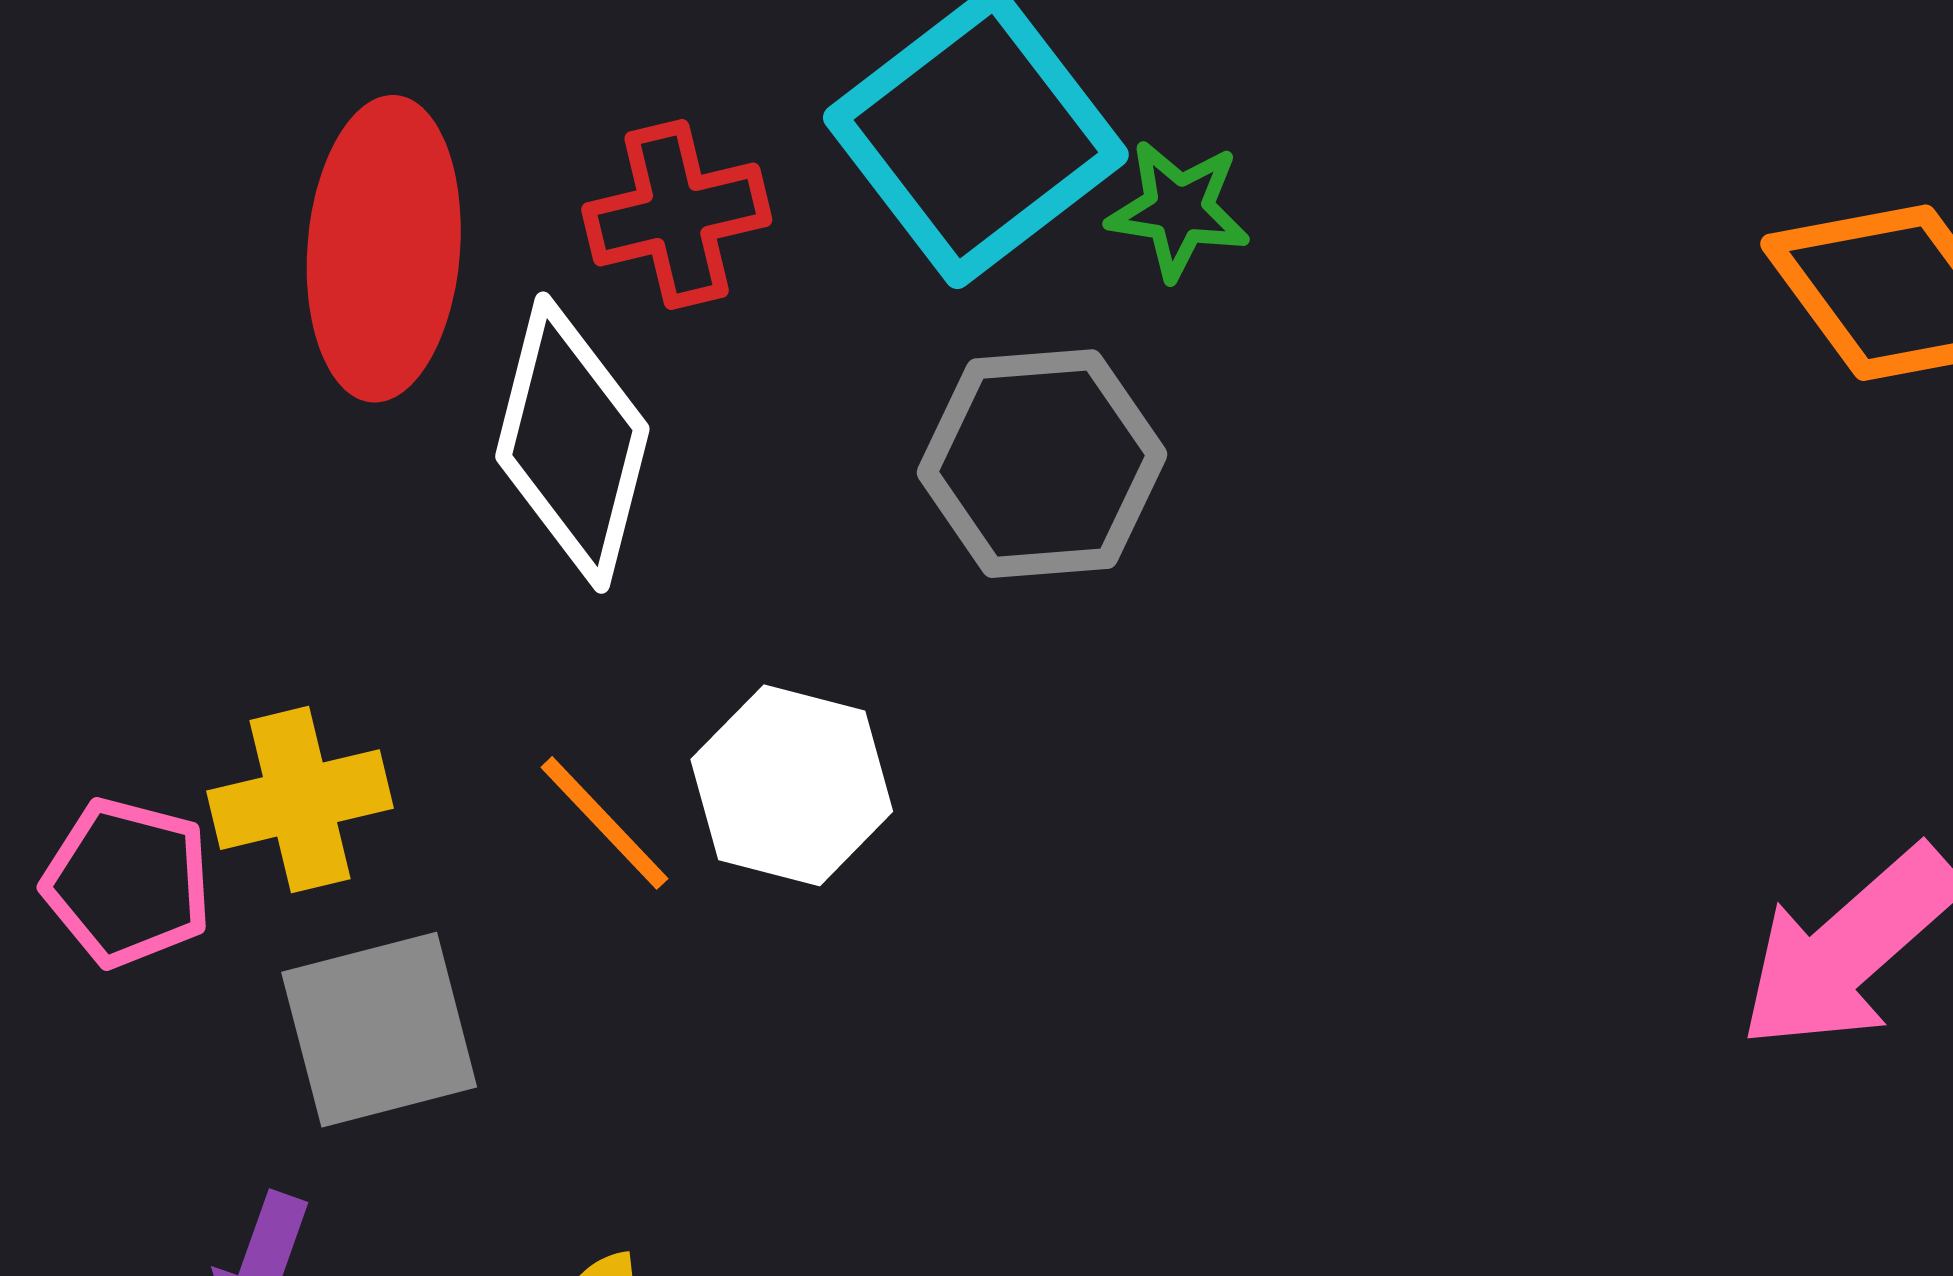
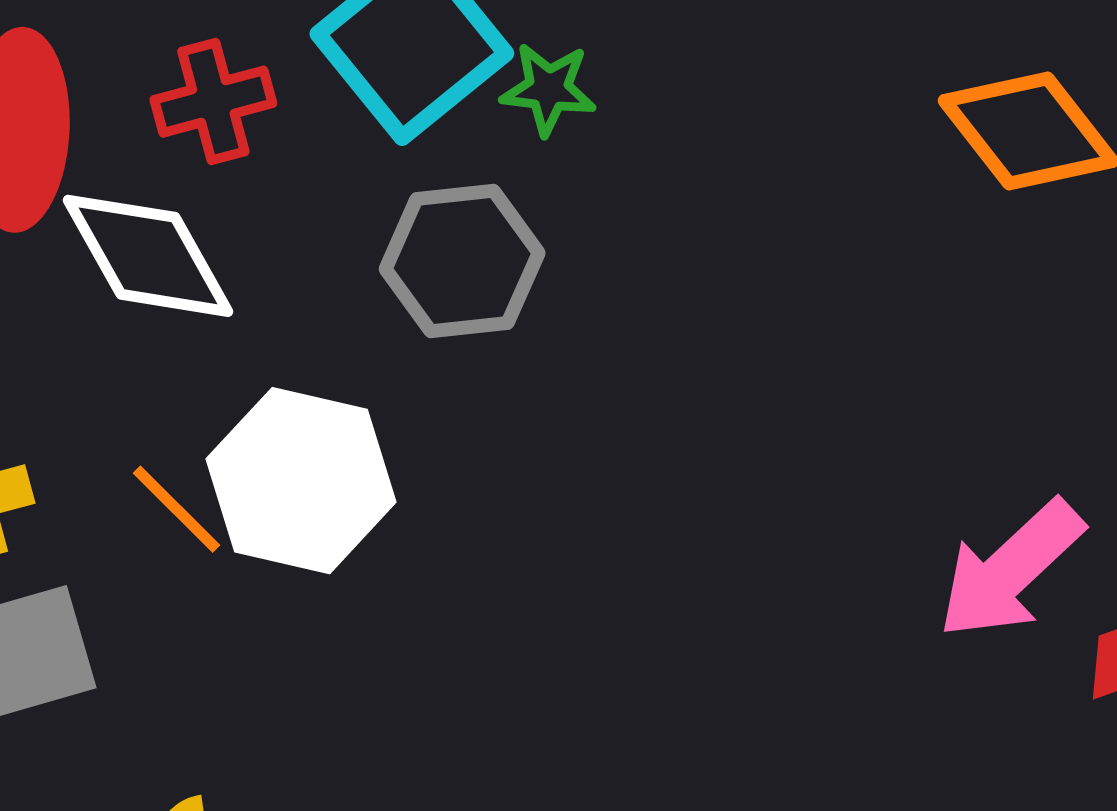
white diamond: (572, 443) -> (148, 256), turned -42
white hexagon: (792, 785) -> (301, 481), size x1.4

